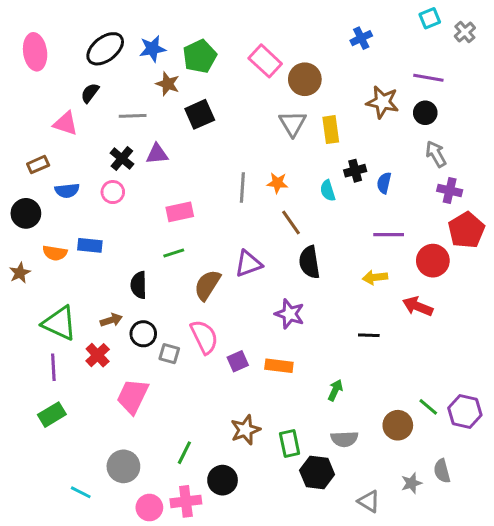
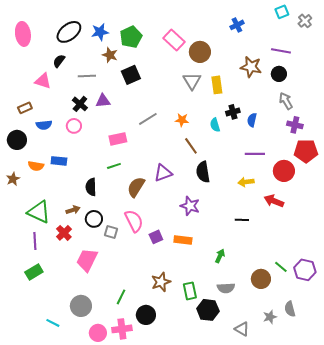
gray line: (242, 187) -> (148, 119), moved, turned 54
red pentagon: (466, 230) -> (306, 151), turned 30

